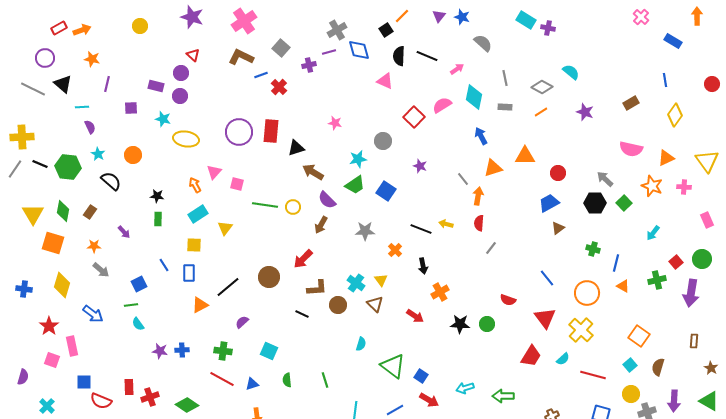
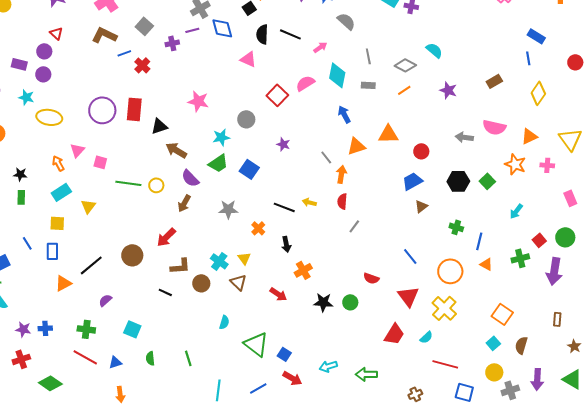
blue rectangle: (673, 41) -> (536, 36), moved
pink star: (335, 123) -> (198, 101), size x1.5
gray arrow: (605, 179) -> (464, 137), moved, turned -36
red line: (593, 375) -> (445, 364), moved
red cross: (150, 397) -> (21, 359), moved

